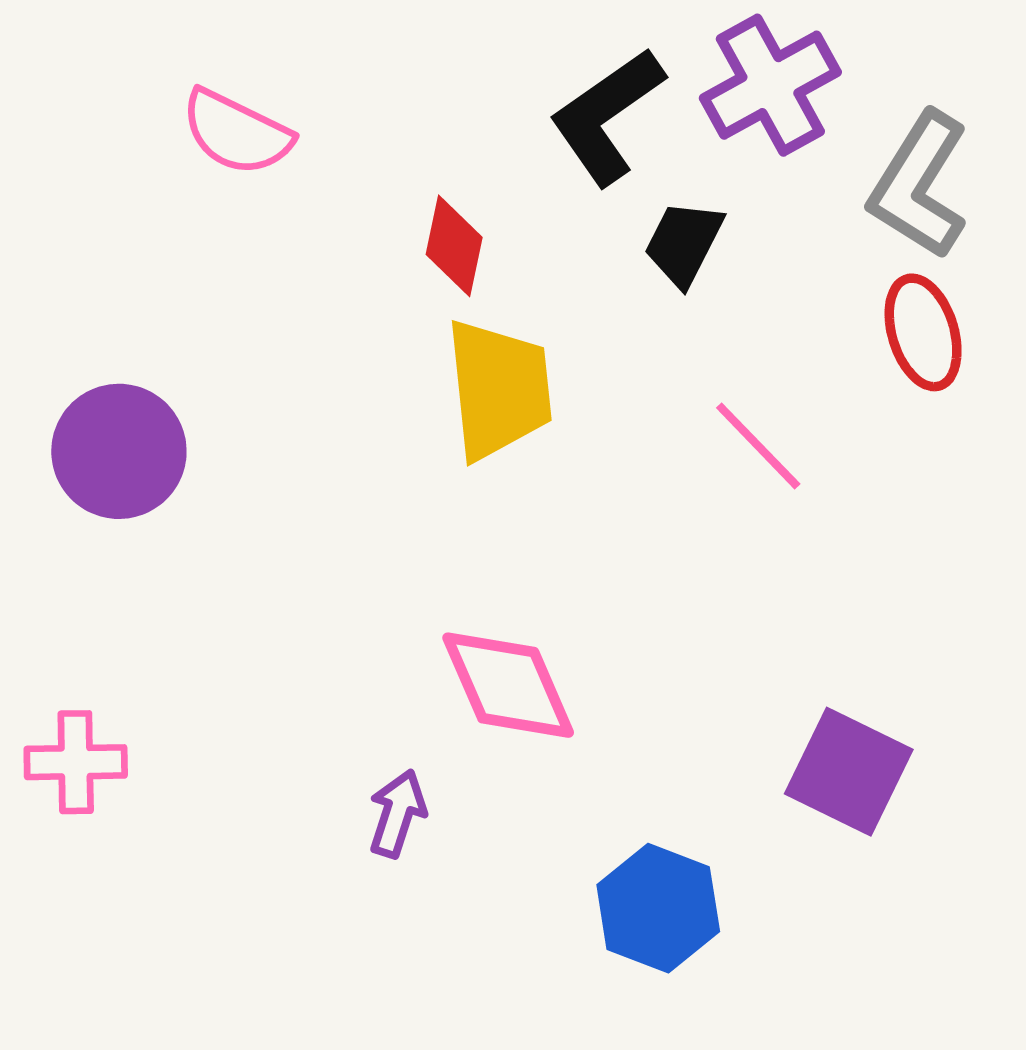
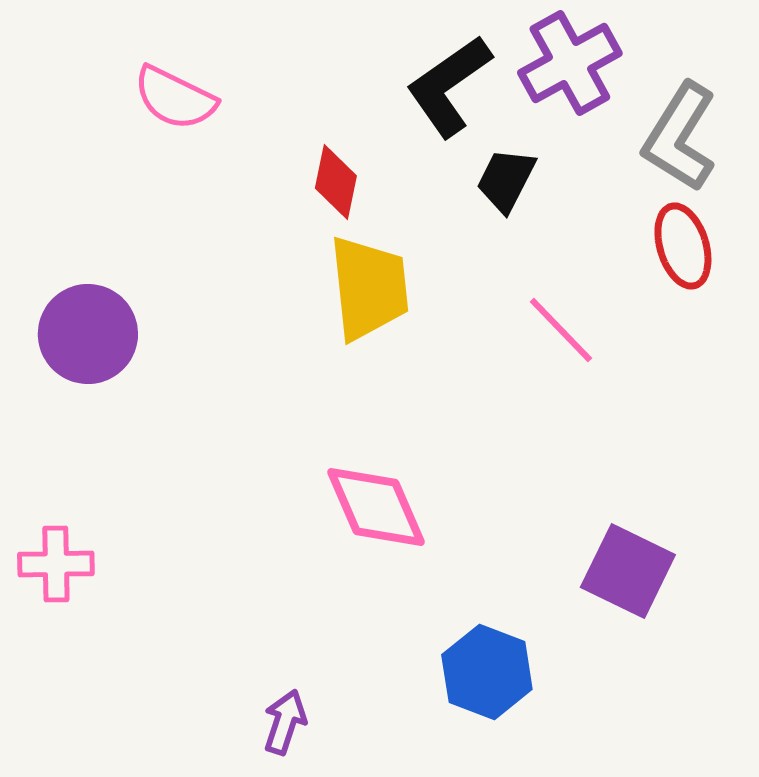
purple arrow: (397, 814) -> (285, 722), moved

